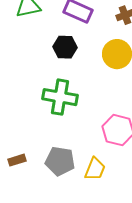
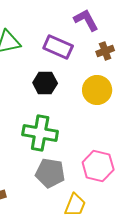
gray pentagon: (60, 161) -> (50, 173), moved

